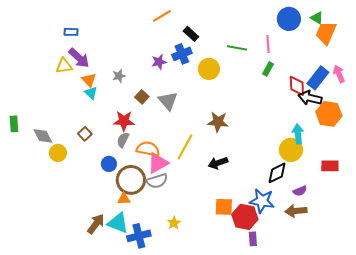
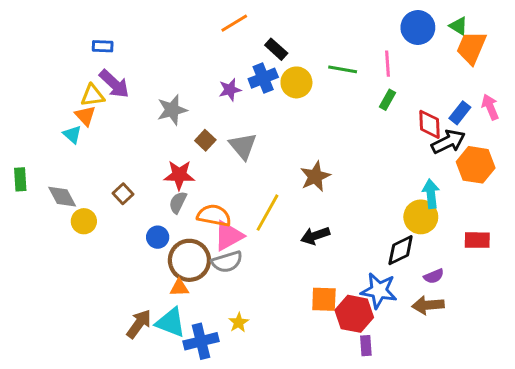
yellow circle: (209, 69) -> (296, 82), moved
gray star: (119, 76) -> (172, 110), size x1.5
blue rectangle: (318, 78) -> (460, 113), size x0.7
orange triangle: (89, 80) -> (85, 116), moved
cyan triangle: (91, 93) -> (72, 134), moved
black arrow: (310, 98) -> (448, 142), turned 140
brown star: (218, 122) -> (315, 176), turned -30
yellow star: (174, 223) -> (239, 322), moved

